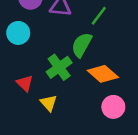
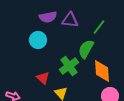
orange diamond: (103, 74) -> (102, 71), turned 45

